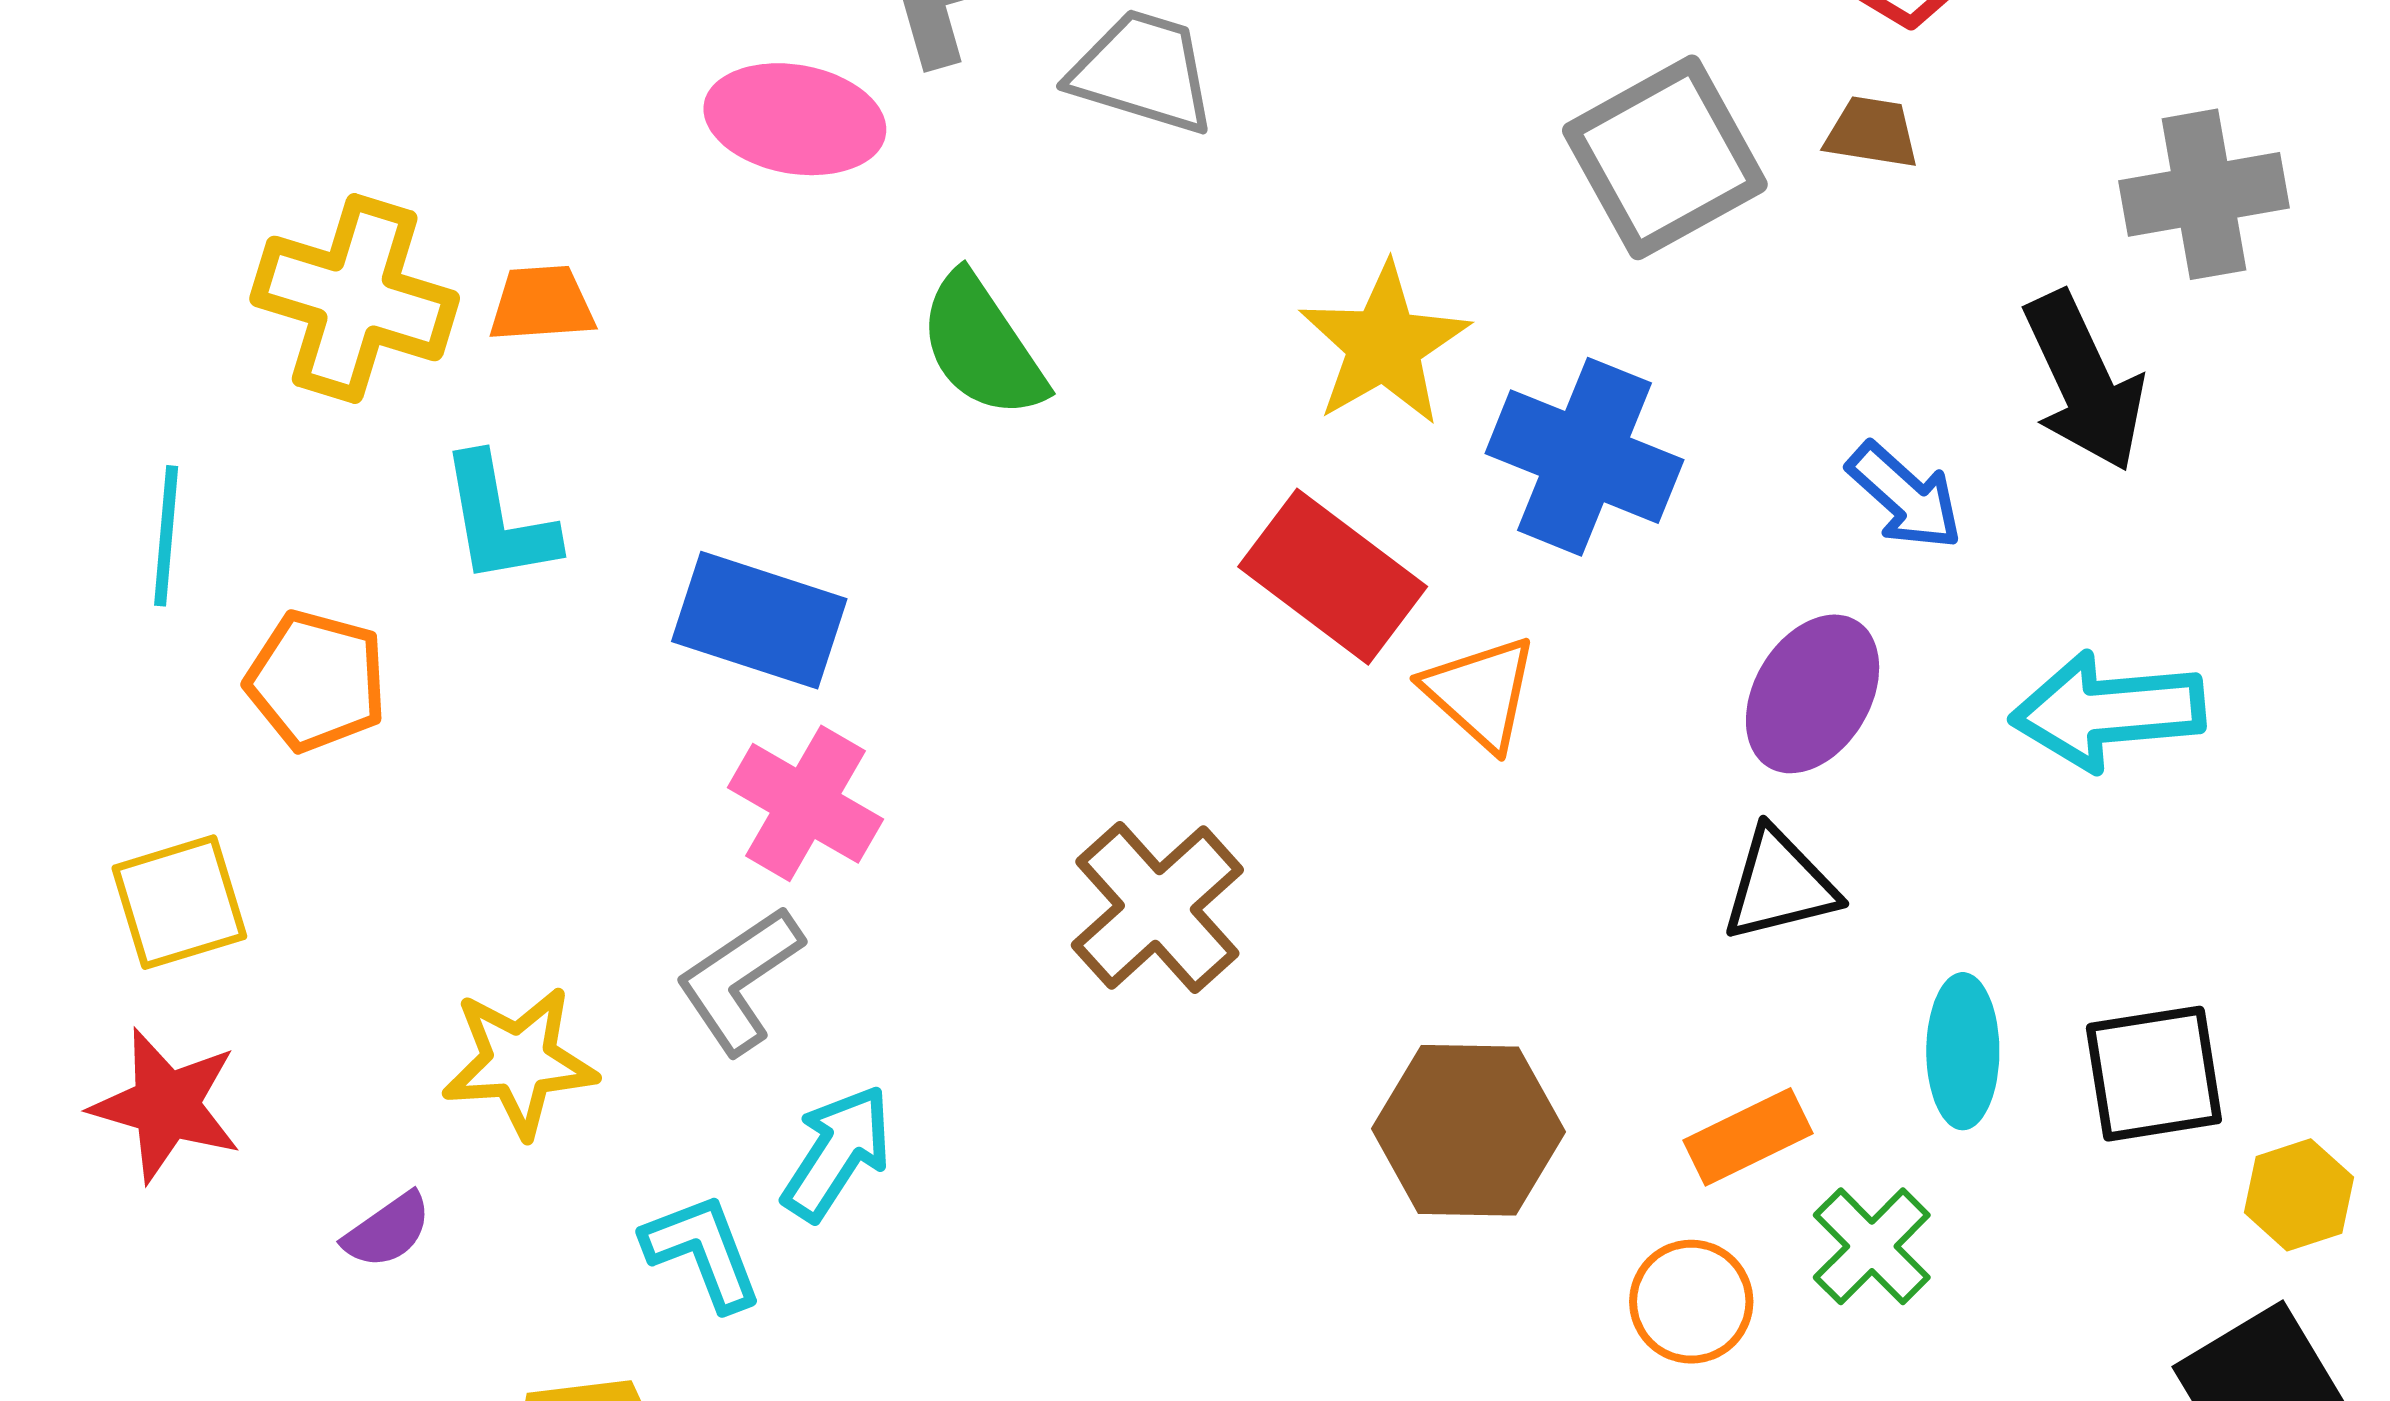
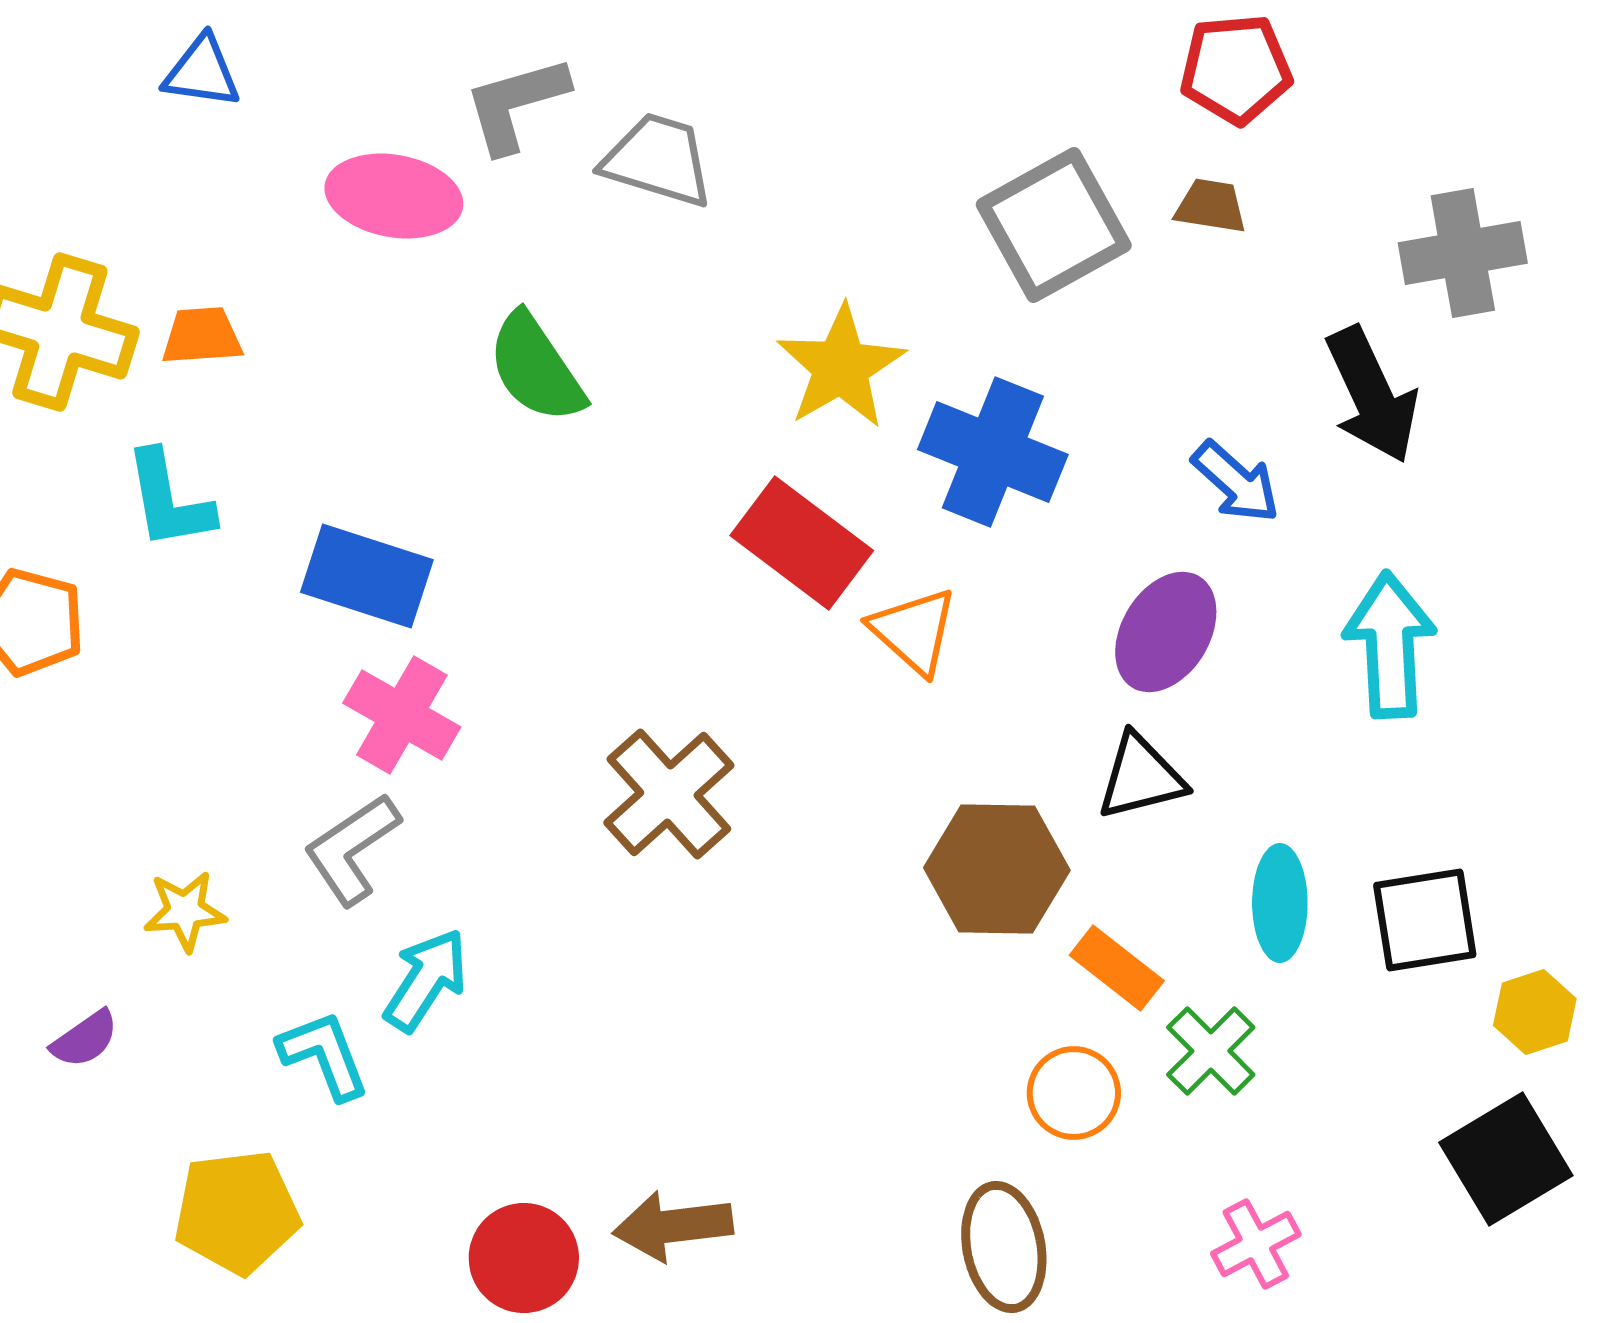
cyan arrow: (2108, 711) -> (1390, 645), turned 92
yellow star: (519, 1062) -> (185, 911), size x0.7
brown hexagon: (1468, 1130) -> (997, 869), moved
orange rectangle: (1748, 1137) -> (1117, 968), turned 64

